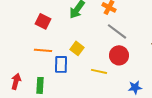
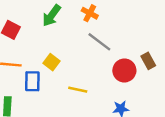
red circle: (119, 55) -> (124, 70), moved

